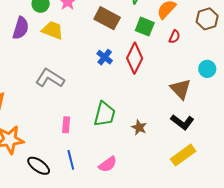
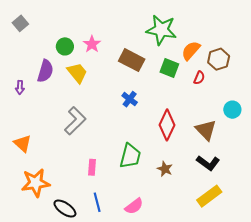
brown hexagon: (207, 19) -> (219, 59), moved
yellow trapezoid: (53, 30) -> (77, 73), turned 30
red diamond: (135, 58) -> (167, 125), moved
gray L-shape: (50, 78) -> (75, 121), turned 104

